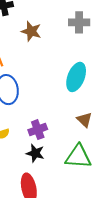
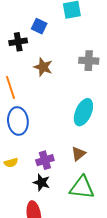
brown triangle: (84, 120) -> (78, 154), moved, turned 35

